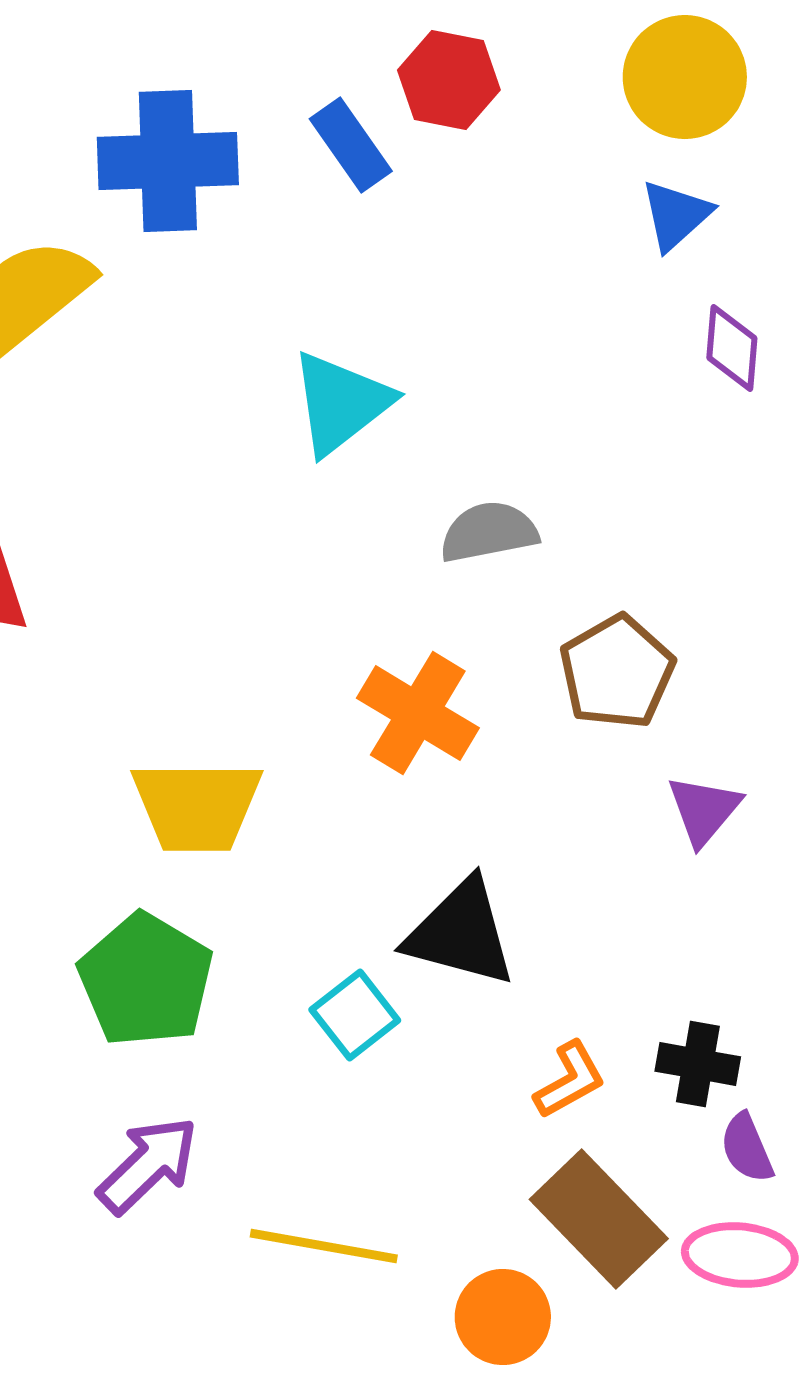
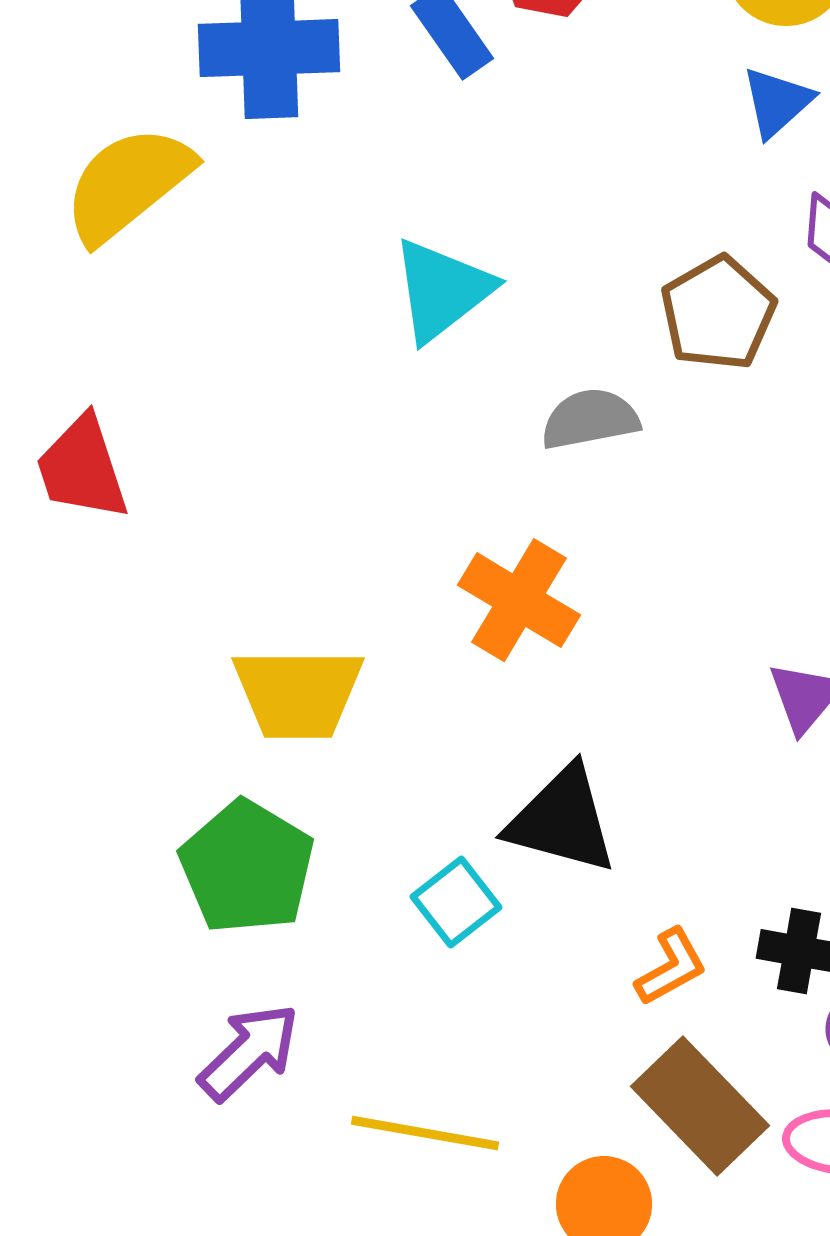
brown pentagon: (617, 672) -> (718, 313), moved

